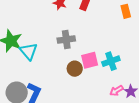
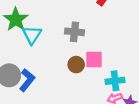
cyan cross: (111, 61) -> (115, 81), moved

